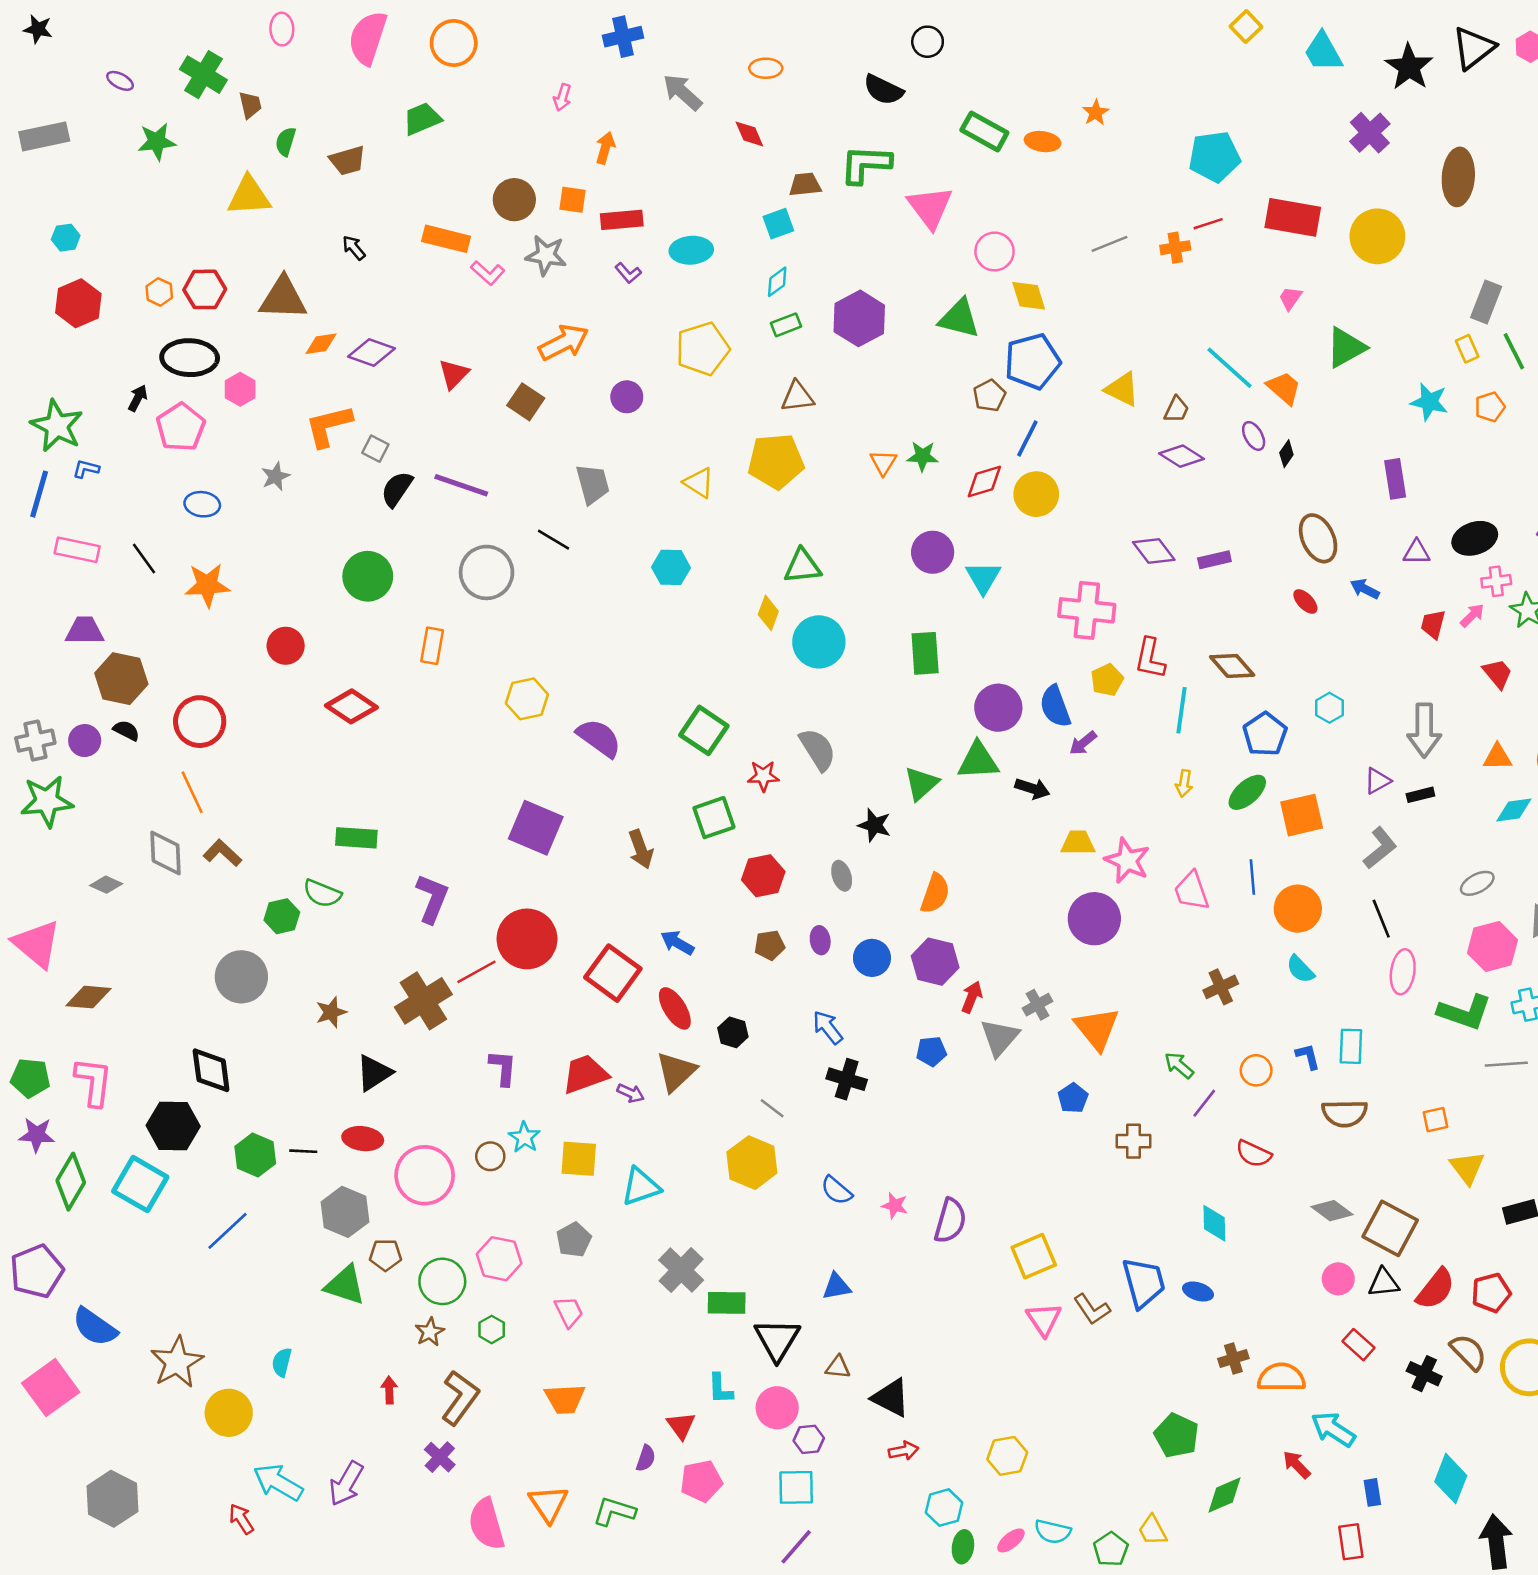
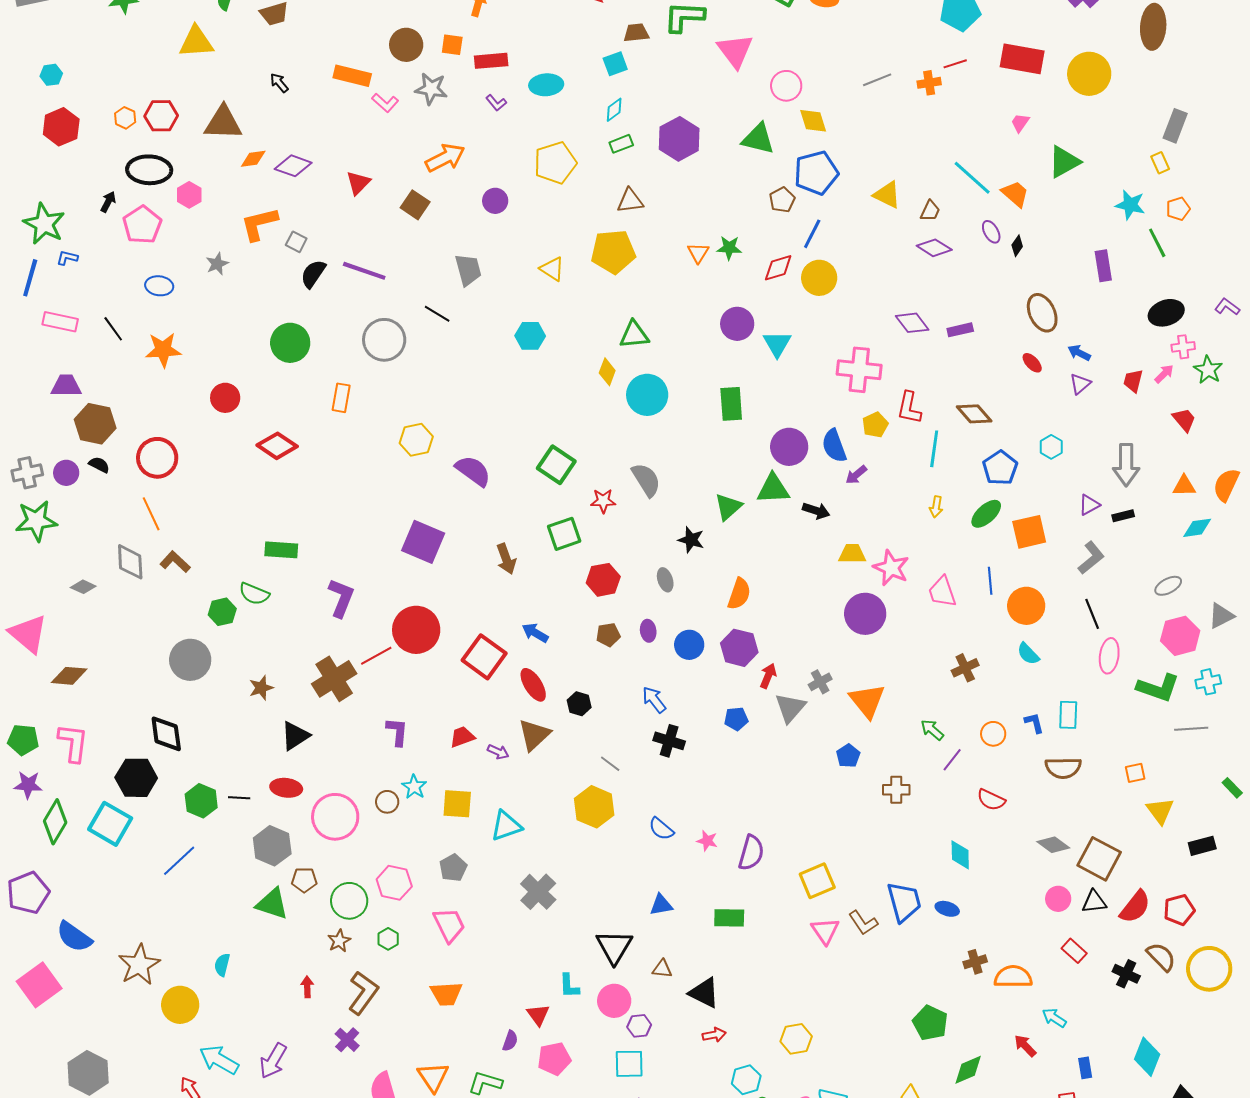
green line: (1514, 351) -> (1157, 243), moved
purple triangle: (1417, 552) -> (1080, 384), moved, turned -40
red trapezoid: (585, 1074) -> (462, 737), size x0.7
green rectangle: (727, 1303) -> (729, 918), moved
pink trapezoid: (569, 1312) -> (449, 925), size x1.4
cyan arrow: (1333, 1429) -> (1054, 1018), size x0.7

